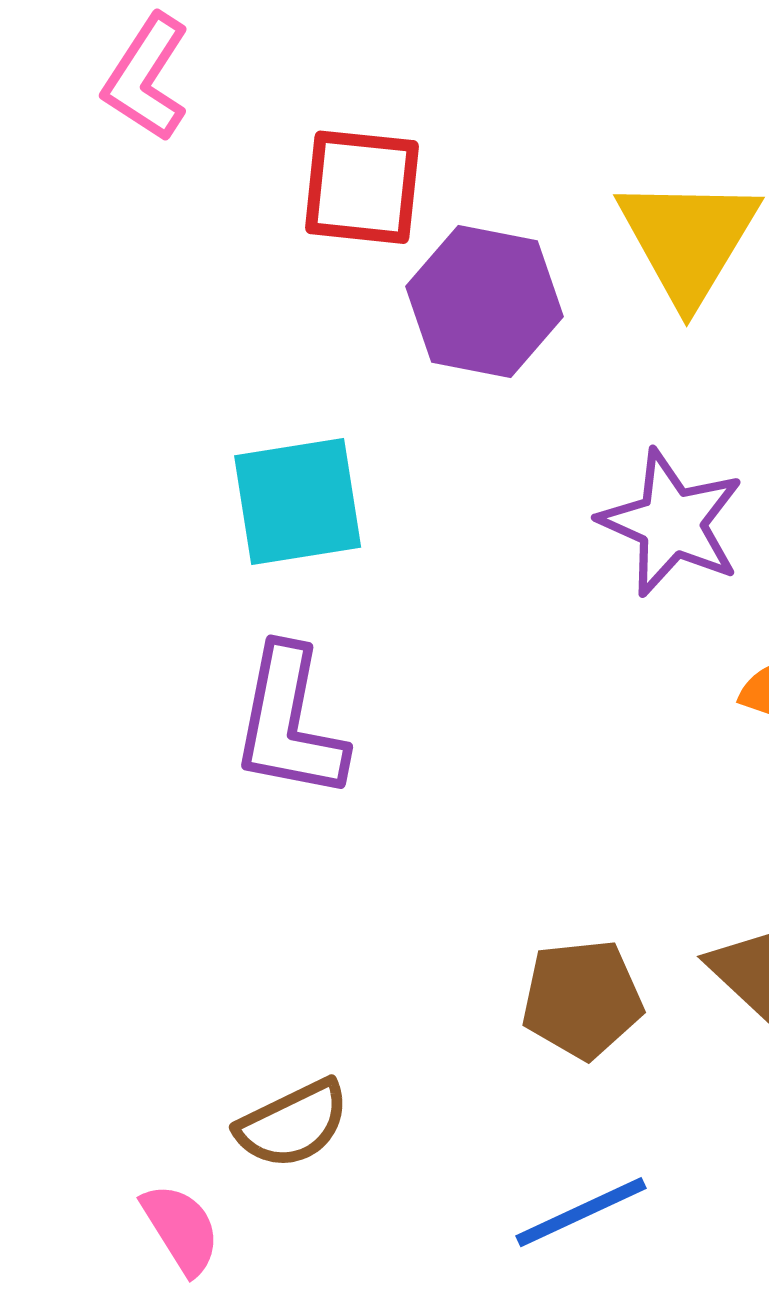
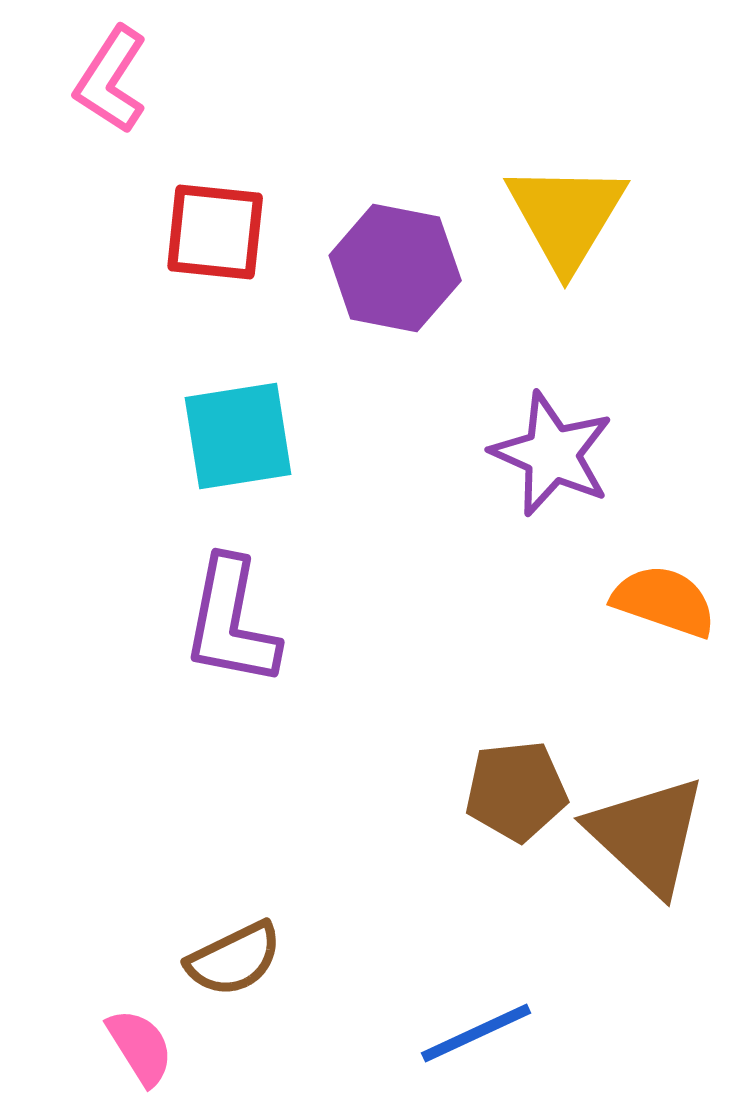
red square: (362, 187) -> (215, 232), moved
brown pentagon: (582, 999) -> (516, 791), moved

